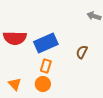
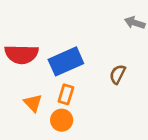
orange triangle: (15, 84) -> (33, 103), moved

